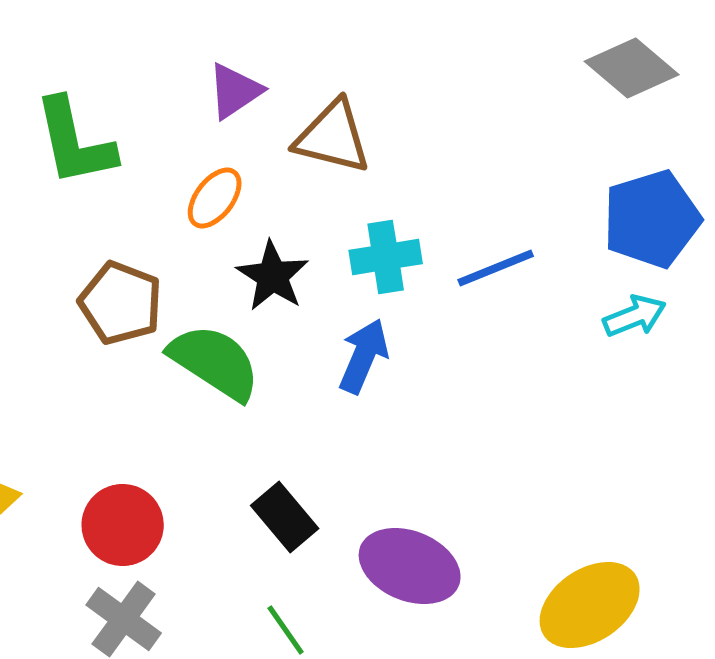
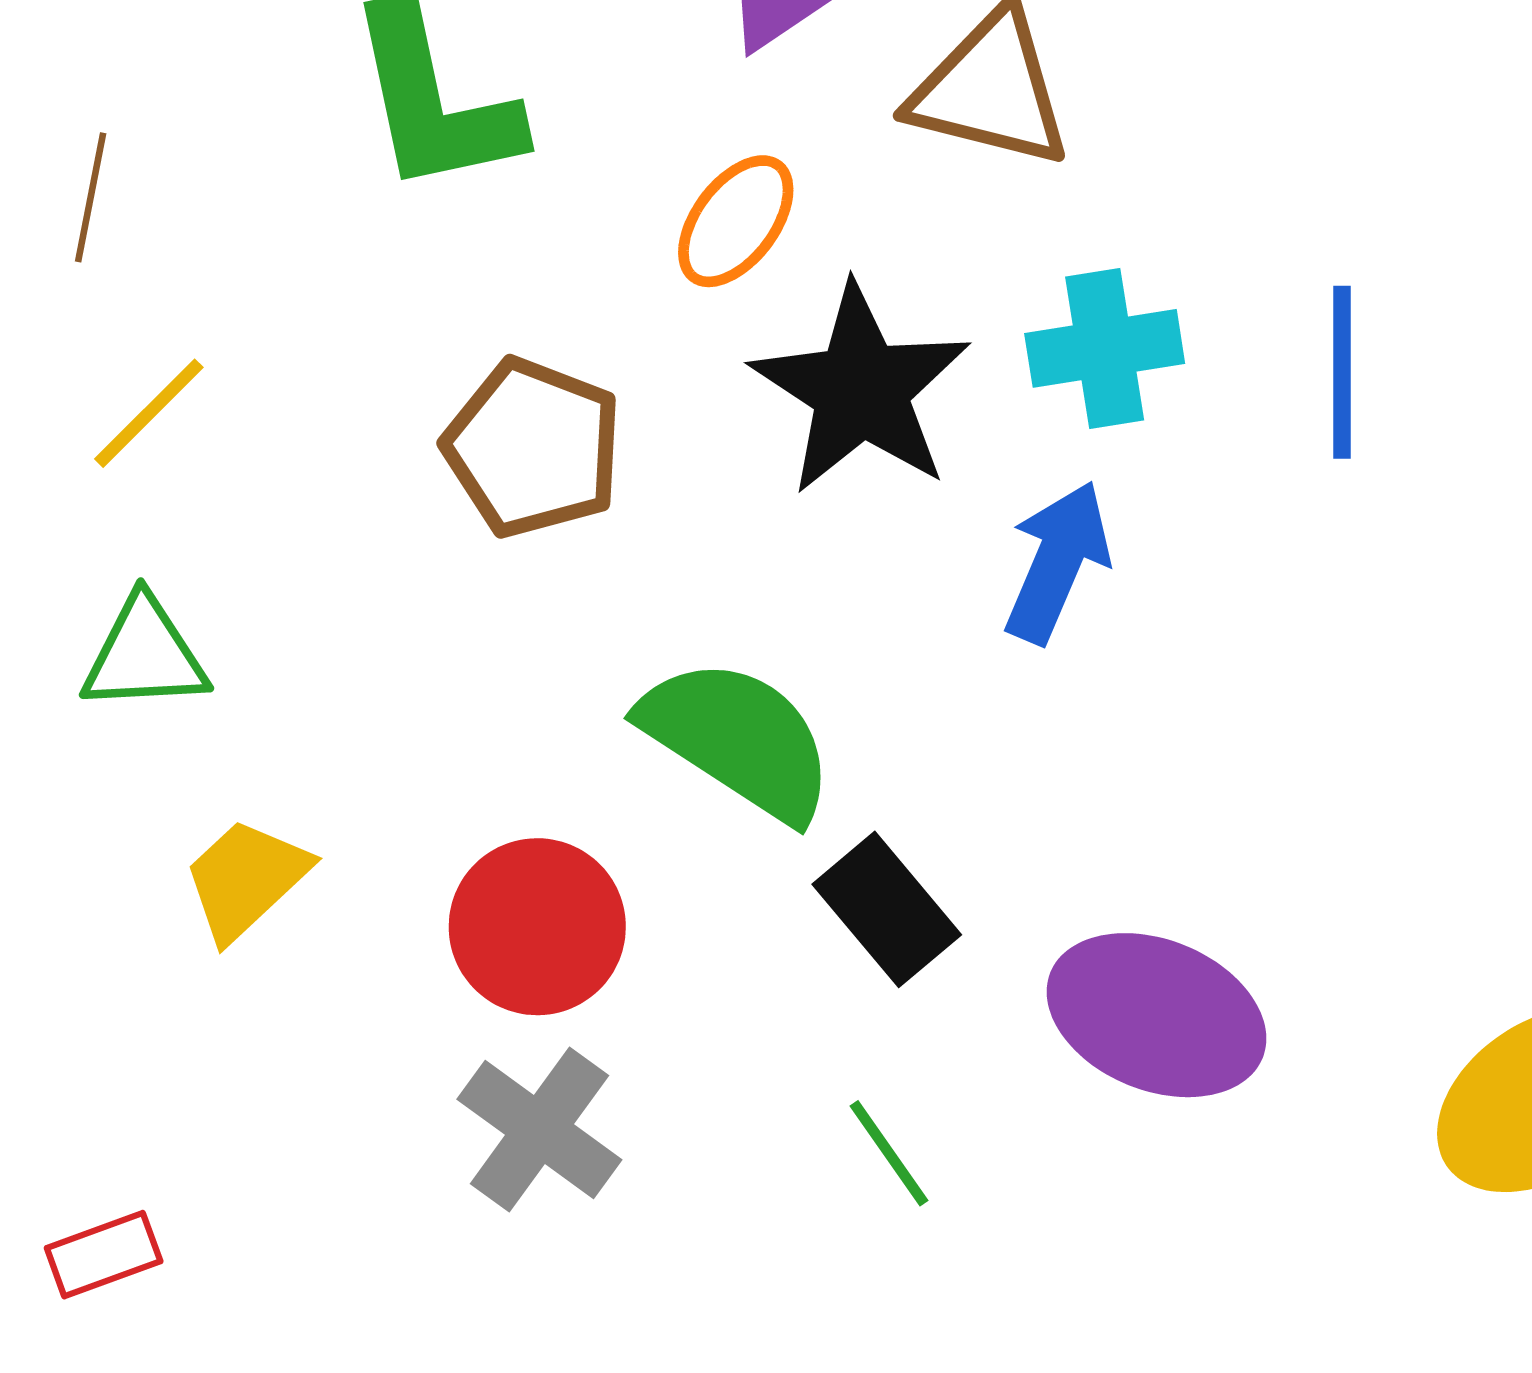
blue line: (496, 268) -> (1342, 372), turned -68
black star: (273, 276) -> (861, 389), size x1.4
green semicircle: (215, 362) -> (738, 739), moved

